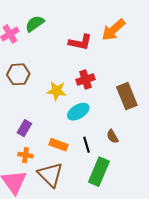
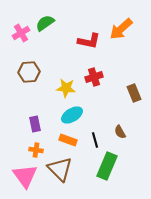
brown rectangle: (127, 96) -> (134, 93), size x0.7
cyan ellipse: (78, 112) -> (72, 115), moved
purple rectangle: (24, 128) -> (35, 124), turned -42

